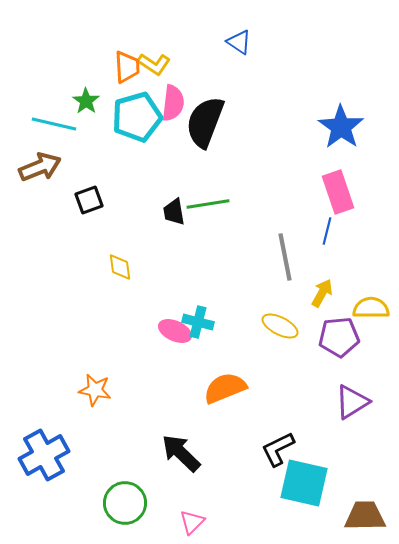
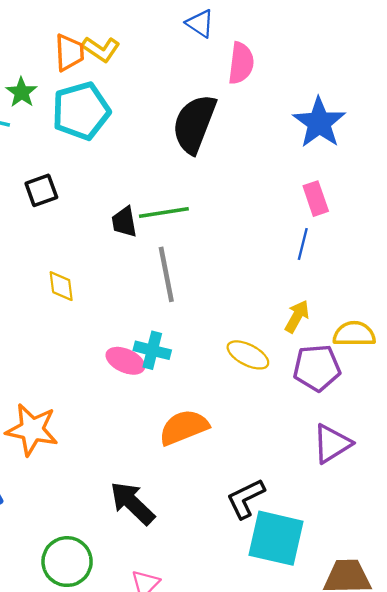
pink semicircle: (173, 103) -> (241, 63), moved
black semicircle: (205, 122) -> (194, 124), moved
pink rectangle: (338, 192) -> (316, 199), size x0.7
black square: (89, 200) -> (41, 190), moved
gray line: (285, 257) -> (166, 274), moved
orange star: (95, 390) -> (32, 430), size x1.4

